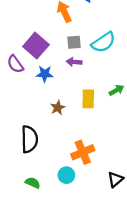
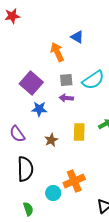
purple semicircle: (15, 64) -> (17, 134), moved
cyan circle: (66, 175) -> (53, 193), moved
green semicircle: (33, 183) -> (28, 209), turned 48

